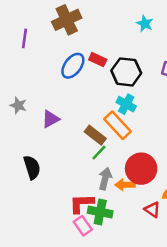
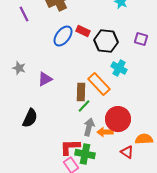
purple line: (25, 38) -> (24, 14), turned -35
cyan cross: (126, 104) -> (119, 68), moved
brown rectangle: (95, 135) -> (81, 92), turned 54
black semicircle: (32, 167) -> (30, 118), turned 42

